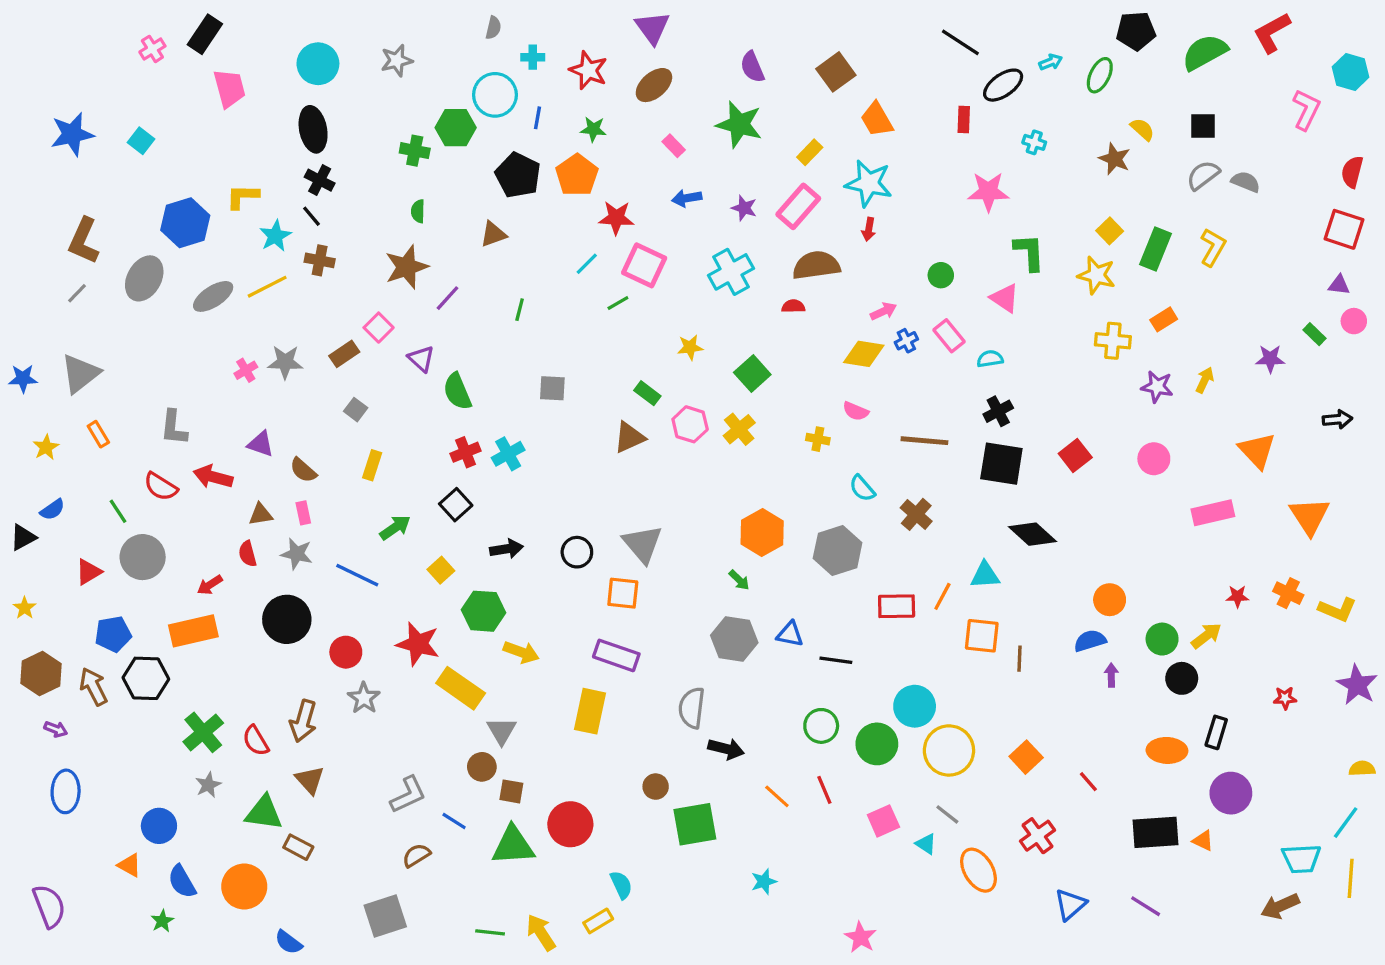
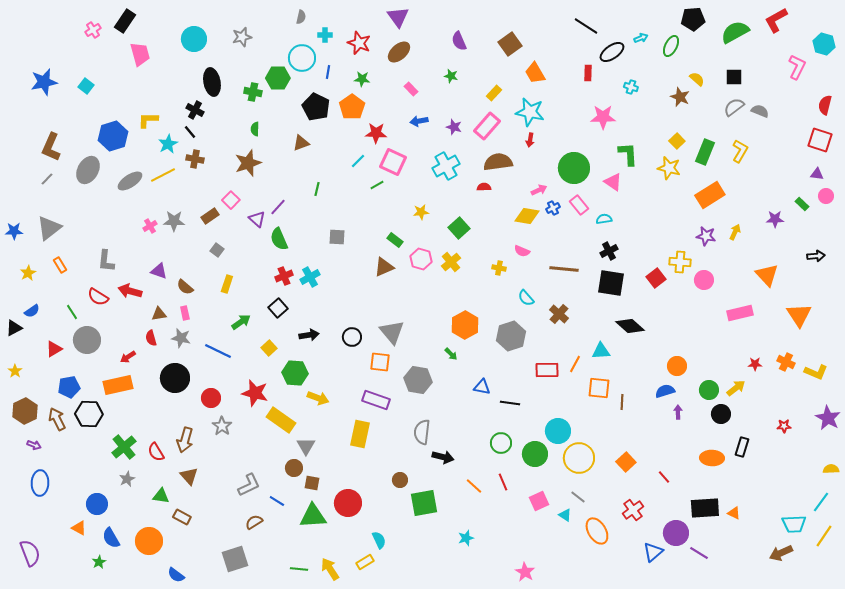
green star: (739, 124) -> (451, 76), size x0.5
black ellipse: (313, 129) -> (212, 82), moved
green circle: (941, 275) -> (574, 168), size x2.0
purple line: (447, 298) -> (278, 207), moved
orange rectangle: (1164, 319) -> (710, 195), size x1.8
yellow cross: (1113, 341) -> (680, 262), moved
gray hexagon: (734, 639) -> (418, 380), moved
purple circle: (1231, 793) -> (676, 533), moved
green triangle: (264, 813) -> (161, 496), size x0.7
yellow line: (1351, 878) -> (824, 536), turned 30

